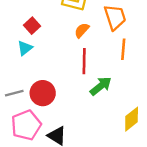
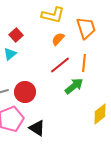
orange line: (123, 49) -> (84, 63), moved
red line: (84, 61) -> (60, 65), turned 50

